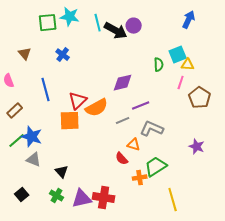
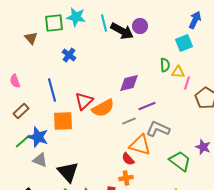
brown triangle: (25, 54) -> (31, 38), moved
cyan square: (178, 55) -> (184, 43), moved
yellow triangle: (188, 65) -> (178, 72), moved
orange square: (70, 121) -> (63, 121), moved
orange triangle: (134, 145) -> (140, 145), size x1.6
green trapezoid: (156, 167) -> (180, 161), moved, turned 70
black triangle: (62, 172) -> (68, 172), size x1.6
orange cross: (140, 178) -> (126, 178), moved

